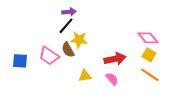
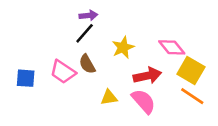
pink diamond: (148, 38) -> (172, 47), moved
yellow star: (79, 40) -> (123, 47), moved, turned -30
yellow square: (149, 55) -> (191, 70), size x1.5
pink semicircle: (112, 79) -> (144, 101), size x1.5

